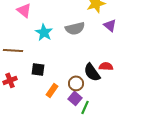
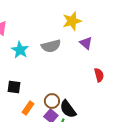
red semicircle: (106, 66) -> (99, 75), moved, turned 72
black semicircle: (92, 72) -> (68, 109), moved

